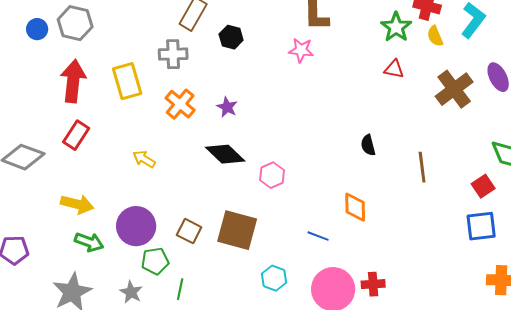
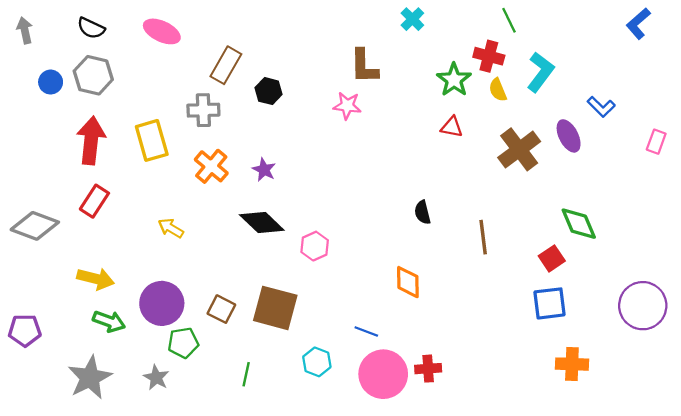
blue line: (318, 236) -> (366, 331), moved
green line: (180, 289) -> (246, 374), moved

